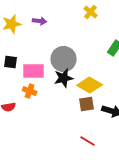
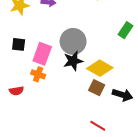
pink rectangle: (34, 71) -> (42, 54), turned -70
brown square: (87, 104) -> (97, 88), turned 35

